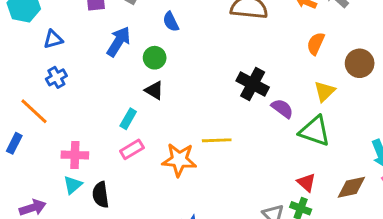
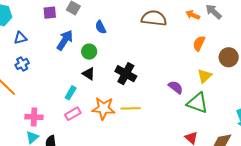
black cross: (253, 84) -> (126, 74), moved
orange star: (179, 160) -> (103, 108), moved

